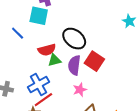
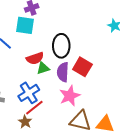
black ellipse: (74, 39) -> (61, 46), turned 55
pink star: (80, 90) -> (70, 96), size x1.5

